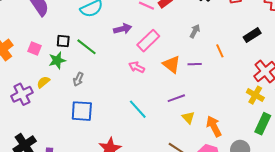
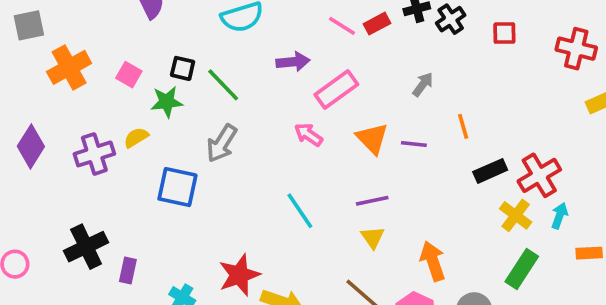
black rectangle: (252, 35) -> (490, 171), moved
gray arrow: (78, 79) -> (222, 143), moved, size x1.5
blue square: (82, 111) -> (177, 187), moved
yellow triangle: (188, 118) -> (373, 237), moved

